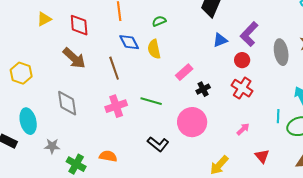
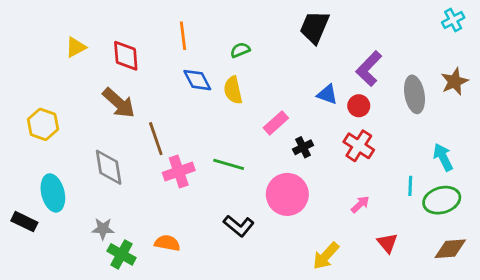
blue triangle: (220, 40) -> (327, 94), moved, turned 42
brown line: (114, 68) -> (156, 139), moved
gray star: (52, 146) -> (103, 229), moved

